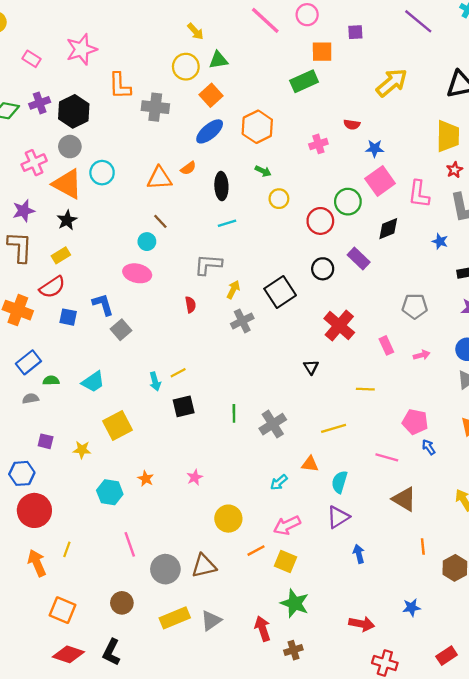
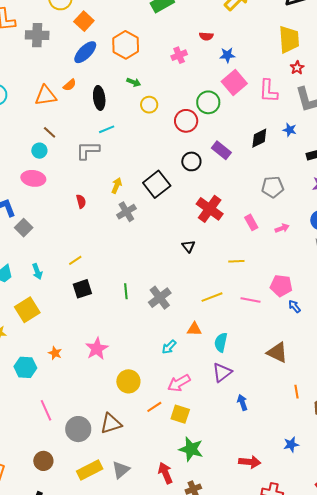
black diamond: (388, 229) -> (259, 138), moved
gray L-shape: (208, 265) -> (88, 150), moved
cyan arrow: (155, 381) -> (37, 271), moved
pink line: (387, 457) -> (250, 300), moved
pink star: (195, 477) -> (97, 349), size x1.6

